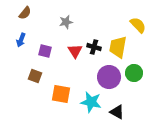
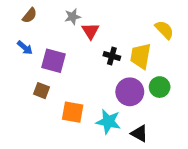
gray star: (66, 22) -> (73, 17), moved
blue arrow: (21, 40) -> (25, 48), turned -72
purple square: (45, 51) -> (53, 61), size x1.5
red triangle: (75, 51) -> (90, 31), moved

